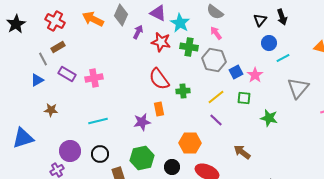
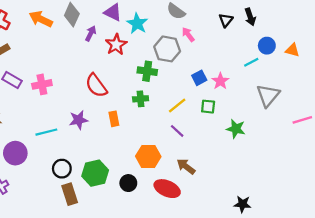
pink arrow: (216, 33) -> (188, 35), moved
red star: (161, 42) -> (116, 45), turned 30
blue circle: (269, 43) -> (267, 46), moved
green cross: (189, 47) -> (147, 71), moved
gray hexagon: (214, 60) -> (167, 49), moved
red semicircle: (159, 79) -> (96, 86), moved
purple star: (142, 122) -> (78, 120), moved
purple circle: (70, 151) -> (15, 153), moved
brown arrow: (242, 152) -> (186, 166), moved
black circle: (100, 154) -> (62, 169), moved

